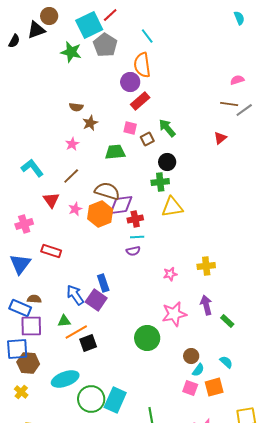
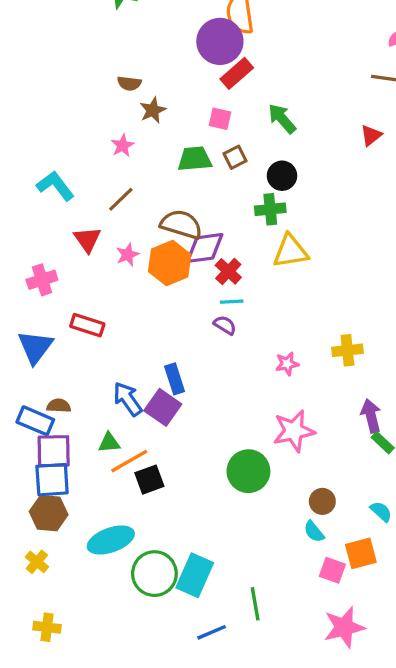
purple circle: (130, 82) -> (220, 41), size x1.4
brown square: (147, 139) -> (235, 157), moved
red cross: (135, 219) -> (228, 271), turned -35
purple semicircle: (133, 251) -> (225, 325), turned -136
purple arrow: (206, 305) -> (371, 416), moved
blue square: (17, 349) -> (52, 480), moved
cyan semicircle: (198, 370) -> (314, 532), moved, turned 104
pink square: (190, 388) -> (332, 570), moved

